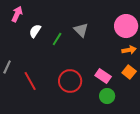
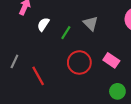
pink rectangle: (103, 76) -> (111, 60), moved
red circle: (70, 81) -> (79, 62), moved

